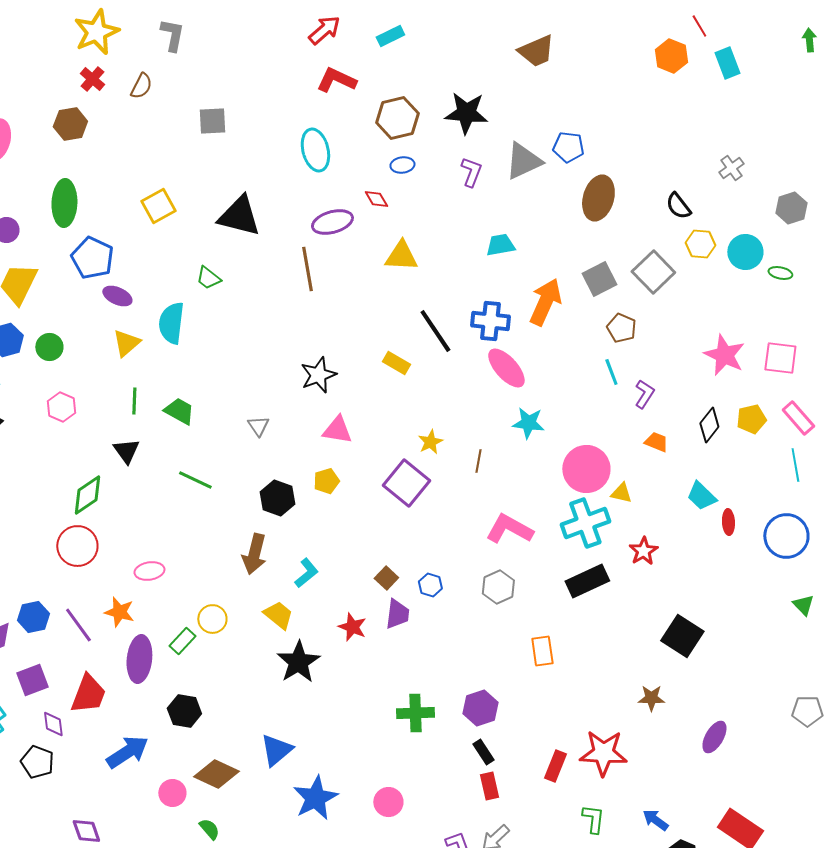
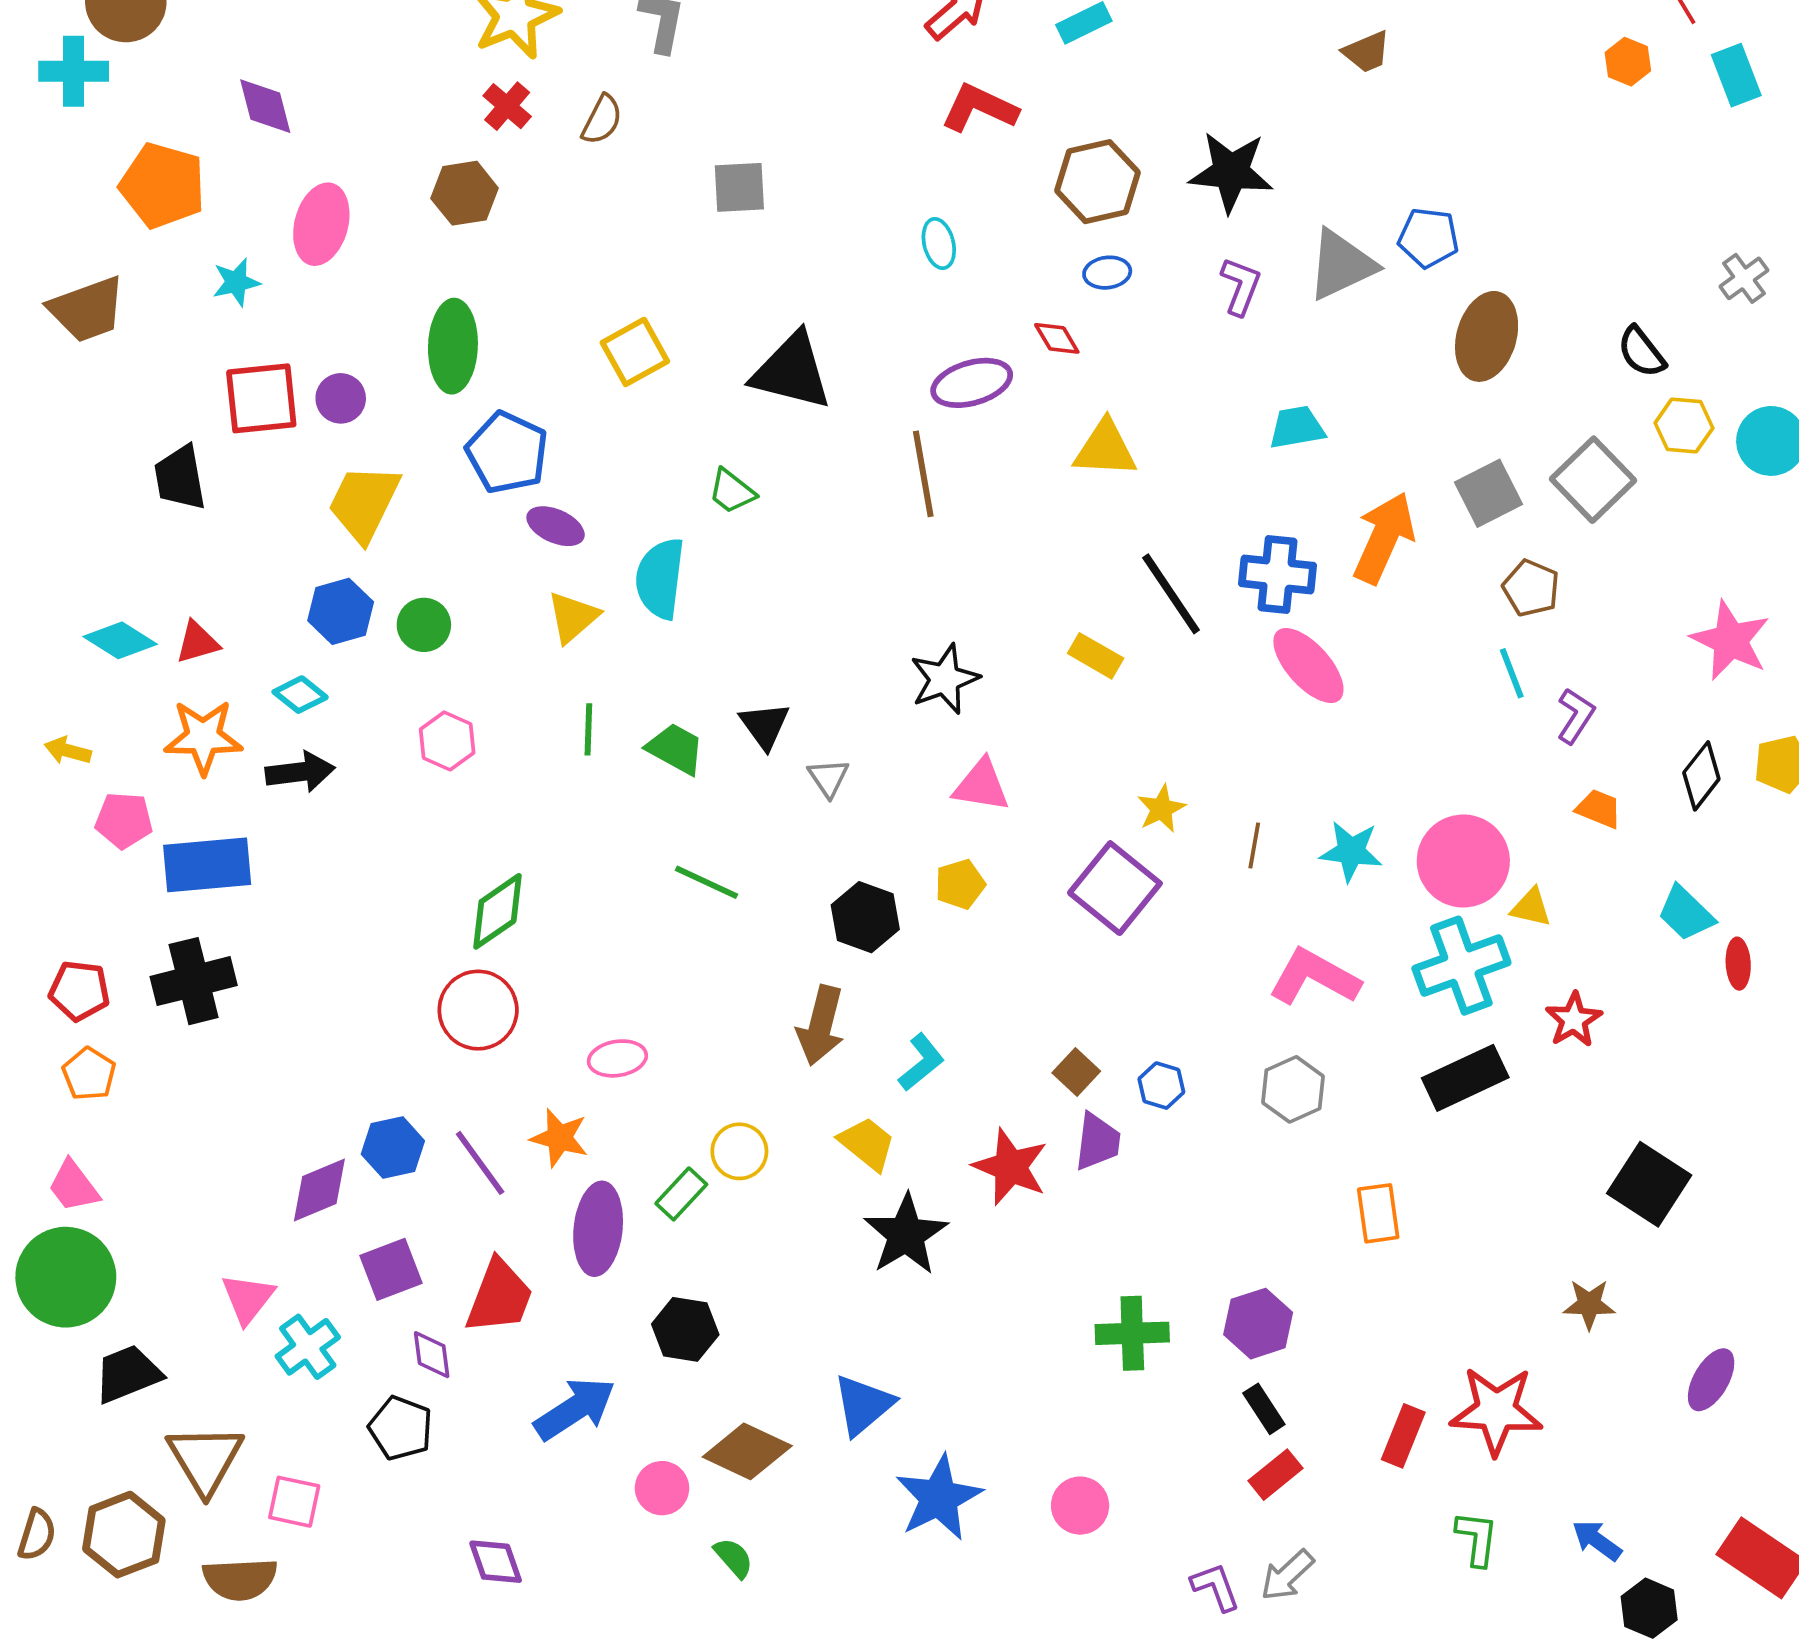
brown trapezoid: (536, 51) -> (1367, 52), size x0.7
orange hexagon: (671, 56) -> (1628, 62), size x0.7
cyan ellipse: (315, 150) -> (939, 244), size x0.6
cyan star: (528, 423) -> (1351, 851), moved
black triangle: (126, 451) -> (765, 726), moved
red star: (352, 627) -> (1010, 1167), size x1.4
red rectangle: (489, 786) -> (1276, 1475), turned 64

